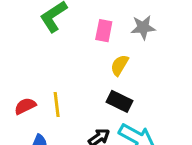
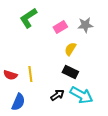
pink rectangle: (104, 31) -> (60, 27), turned 48
red semicircle: (25, 106) -> (10, 75), turned -136

